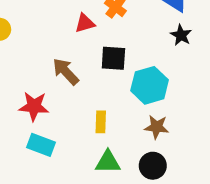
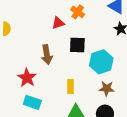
brown arrow: (66, 72) -> (47, 55), turned -144
red star: (34, 106) -> (27, 78), turned 30

